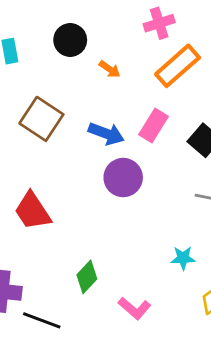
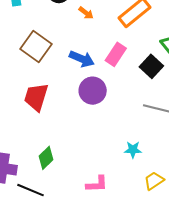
red trapezoid: (33, 211) -> (36, 97), moved, turned 48
green diamond: (87, 277) -> (46, 158), moved
pink L-shape: (135, 308) -> (97, 184), turned -45

